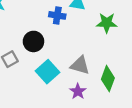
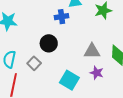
cyan square: (48, 72) -> (69, 80), moved

